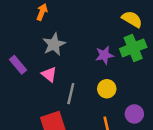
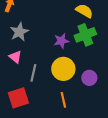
yellow circle: (107, 89) -> (63, 69), size x1.5
purple circle: (134, 114) -> (89, 78), moved

